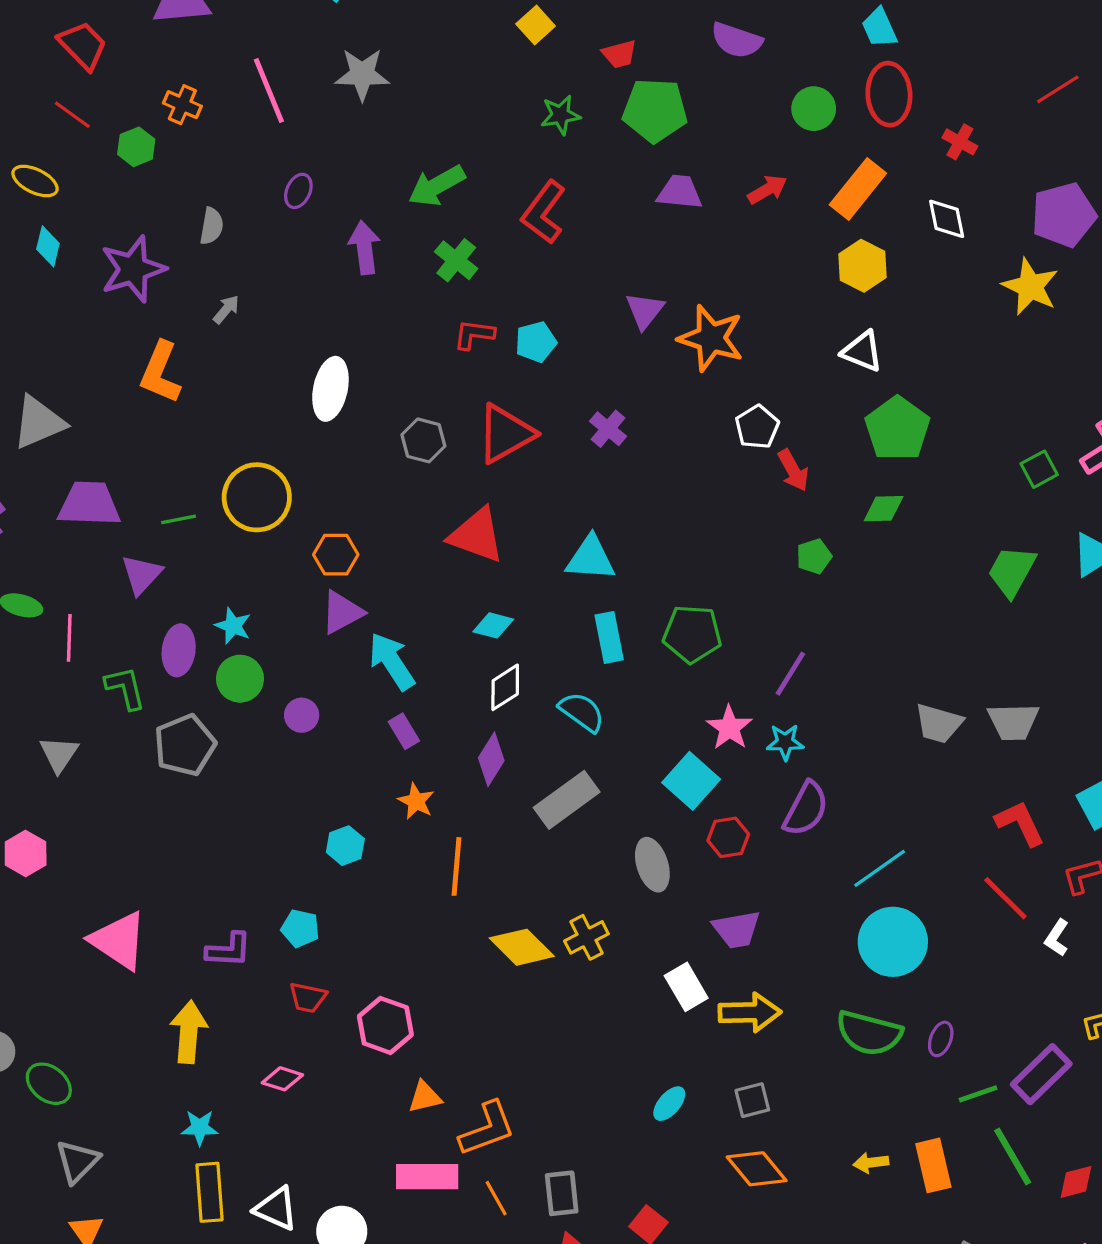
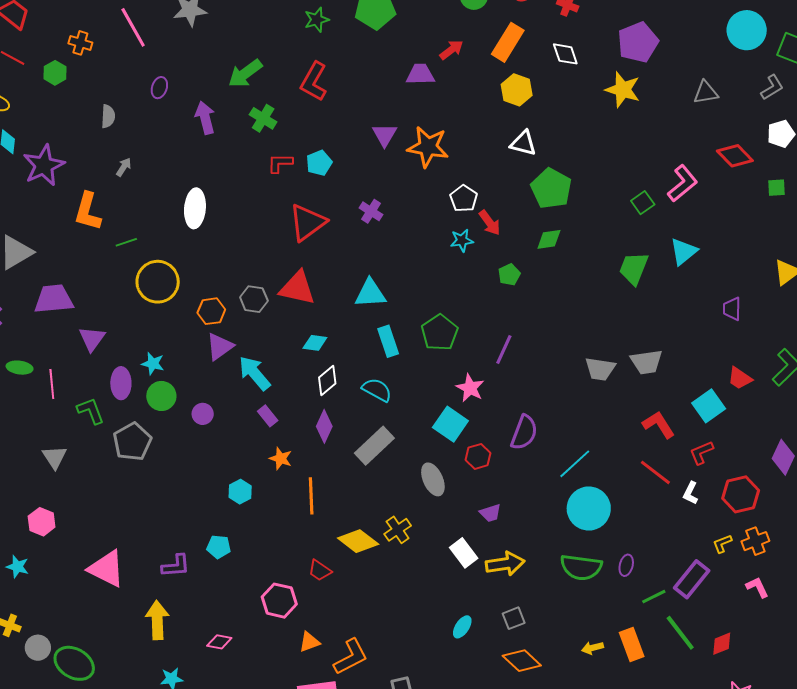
purple trapezoid: (680, 192) -> (420, 74), moved
purple star: (133, 269) -> (44, 165), moved
gray hexagon: (423, 440) -> (254, 299), moved
green line: (179, 519) -> (126, 242), moved
green pentagon: (692, 634) -> (440, 333), turned -30
cyan star: (785, 742) -> (462, 240), moved
purple trapezoid: (737, 929) -> (490, 513), size x0.7
red trapezoid: (308, 998) -> (320, 570), moved, turned 30
green ellipse: (49, 1084) -> (74, 663), size x1.4

